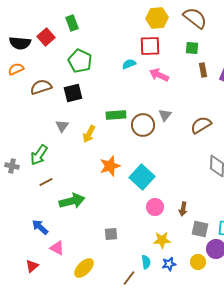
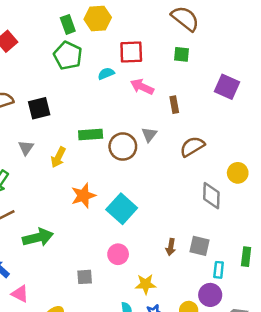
yellow hexagon: (157, 18) -> (98, 18), moved
green rectangle: (72, 23) -> (68, 24), moved
green pentagon: (80, 61) -> (68, 56), moved
brown rectangle: (203, 70) -> (174, 105), moved
pink circle: (155, 207) -> (118, 254), moved
gray square: (200, 229) -> (199, 246), moved

